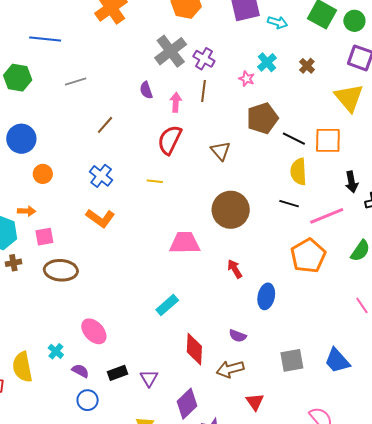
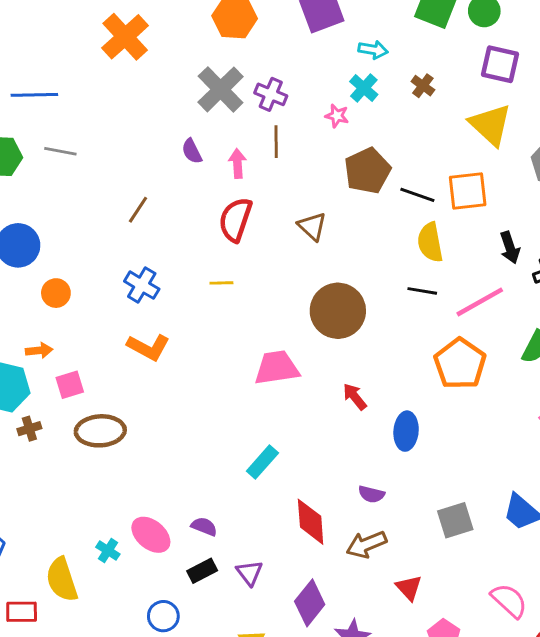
cyan arrow: (278, 22) -> (373, 50), moved
gray line: (76, 82) -> (60, 151), moved, turned 35
pink ellipse: (94, 331) -> (151, 535), moved
purple semicircle: (80, 371) -> (204, 526), moved

